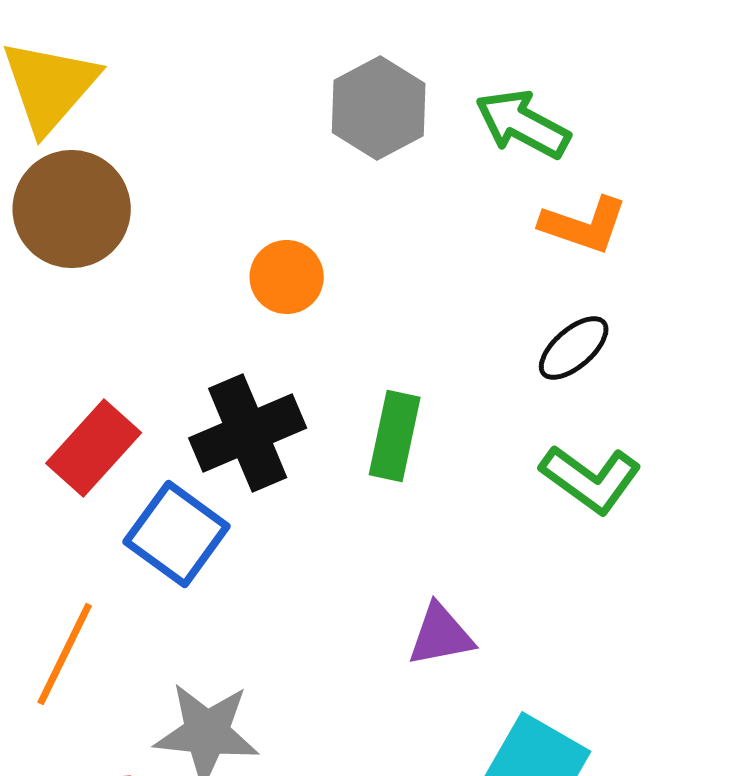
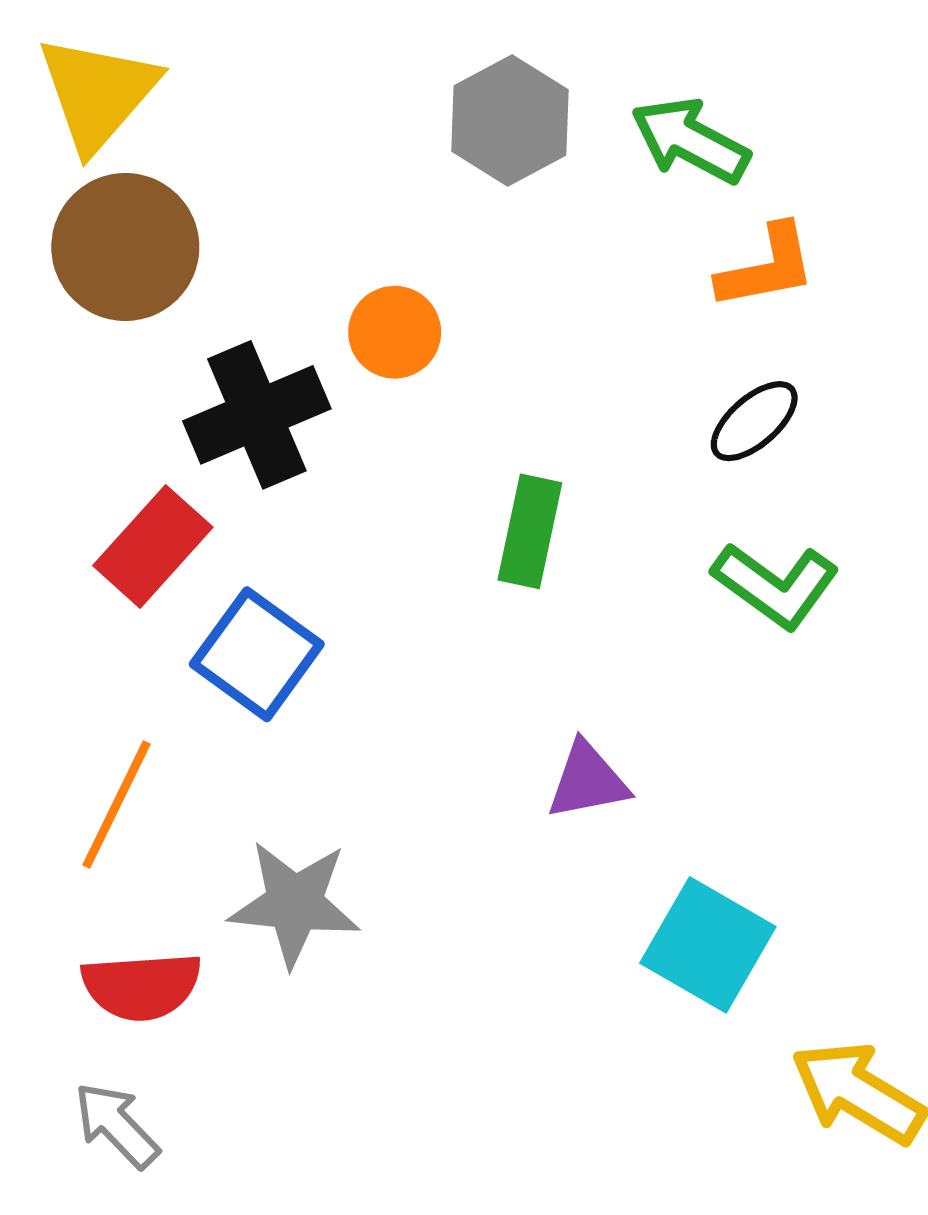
orange L-shape: (584, 225) -> (767, 267), turned -30
black cross: (248, 433) -> (257, 415), moved

